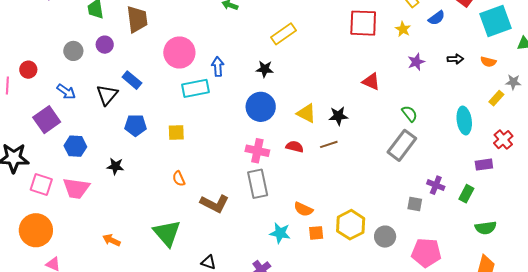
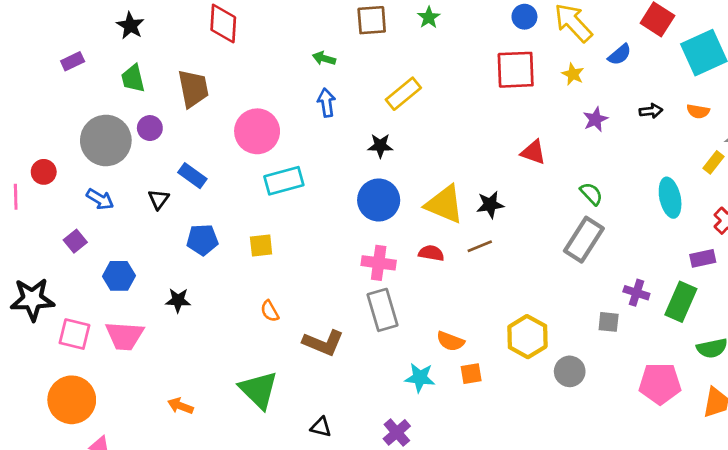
gray circle: (73, 51) -> (106, 140), size x1.8
blue arrow: (218, 67) -> (326, 103), moved
black triangle: (107, 95) -> (159, 199), size x0.7
yellow triangle: (306, 113) -> (444, 204), size x1.4
purple square: (47, 120) -> (75, 241), size x0.6
green rectangle: (466, 194) -> (681, 302), size x1.5
yellow hexagon: (351, 225) -> (527, 337), moved
pink pentagon: (426, 253) -> (660, 384), moved

